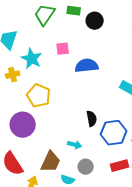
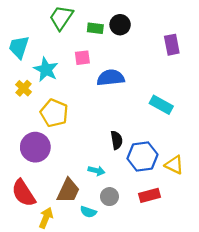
green rectangle: (74, 11) -> (95, 28), moved
yellow cross: (13, 75) -> (24, 88), turned -32

